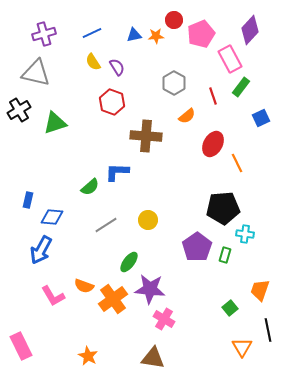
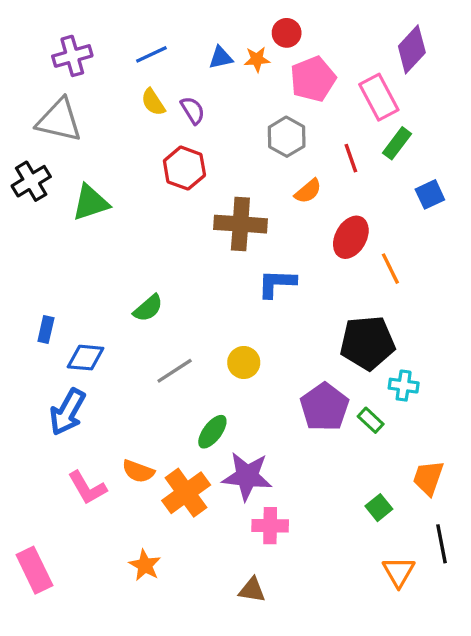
pink pentagon: (201, 34) -> (313, 79), moved
blue L-shape: (117, 172) -> (277, 283), moved
green rectangle: (225, 255) -> (371, 420), turned -63
pink cross: (164, 319) -> (270, 526), turned -30
orange star: (88, 356) -> (145, 565), moved
brown triangle: (153, 358) -> (252, 590), size x0.7

